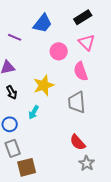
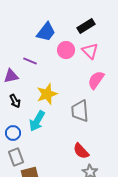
purple line: (15, 37) -> (30, 61), moved
pink circle: (59, 51) -> (66, 50), moved
pink semicircle: (81, 71) -> (96, 80), moved, turned 54
cyan arrow: (34, 112) -> (37, 121), size x1.5

